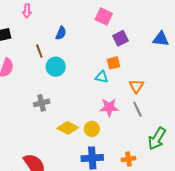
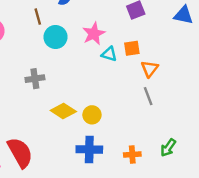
orange square: (114, 63) -> (132, 48), moved
pink star: (109, 107) -> (94, 34), moved, turned -30
green arrow: (157, 139) -> (168, 148), moved, size x0.7

